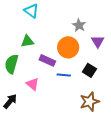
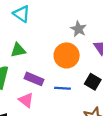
purple rectangle: (47, 60) -> (34, 79), moved

